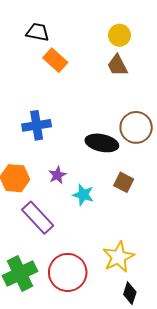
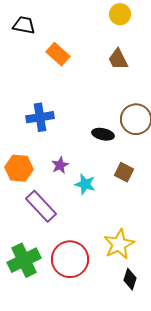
black trapezoid: (38, 32) -> (24, 25), moved
yellow circle: (119, 35) -> (120, 14), moved
black ellipse: (102, 143) -> (103, 134), size x0.7

